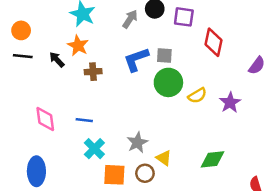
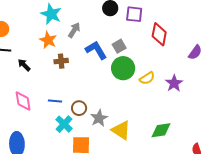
gray arrow: (130, 19) -> (74, 30), moved
gray square: (164, 55) -> (119, 46), turned -32
blue L-shape: (136, 59) -> (96, 50), turned 80
black arrow: (57, 60) -> (24, 65), moved
yellow triangle: (164, 158) -> (121, 130), size x1.5
brown circle: (145, 173) -> (79, 108), moved

